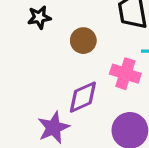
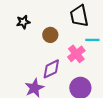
pink cross: (125, 74) -> (76, 54), turned 36

